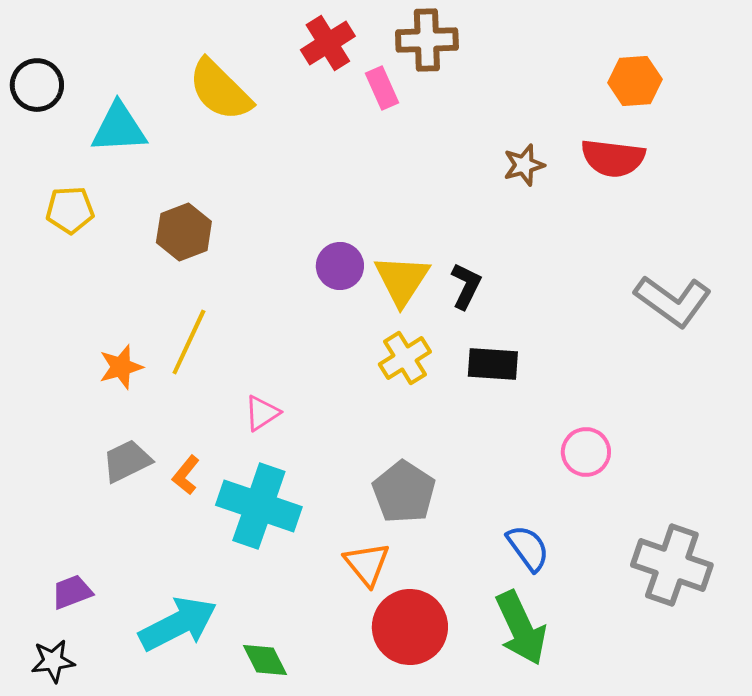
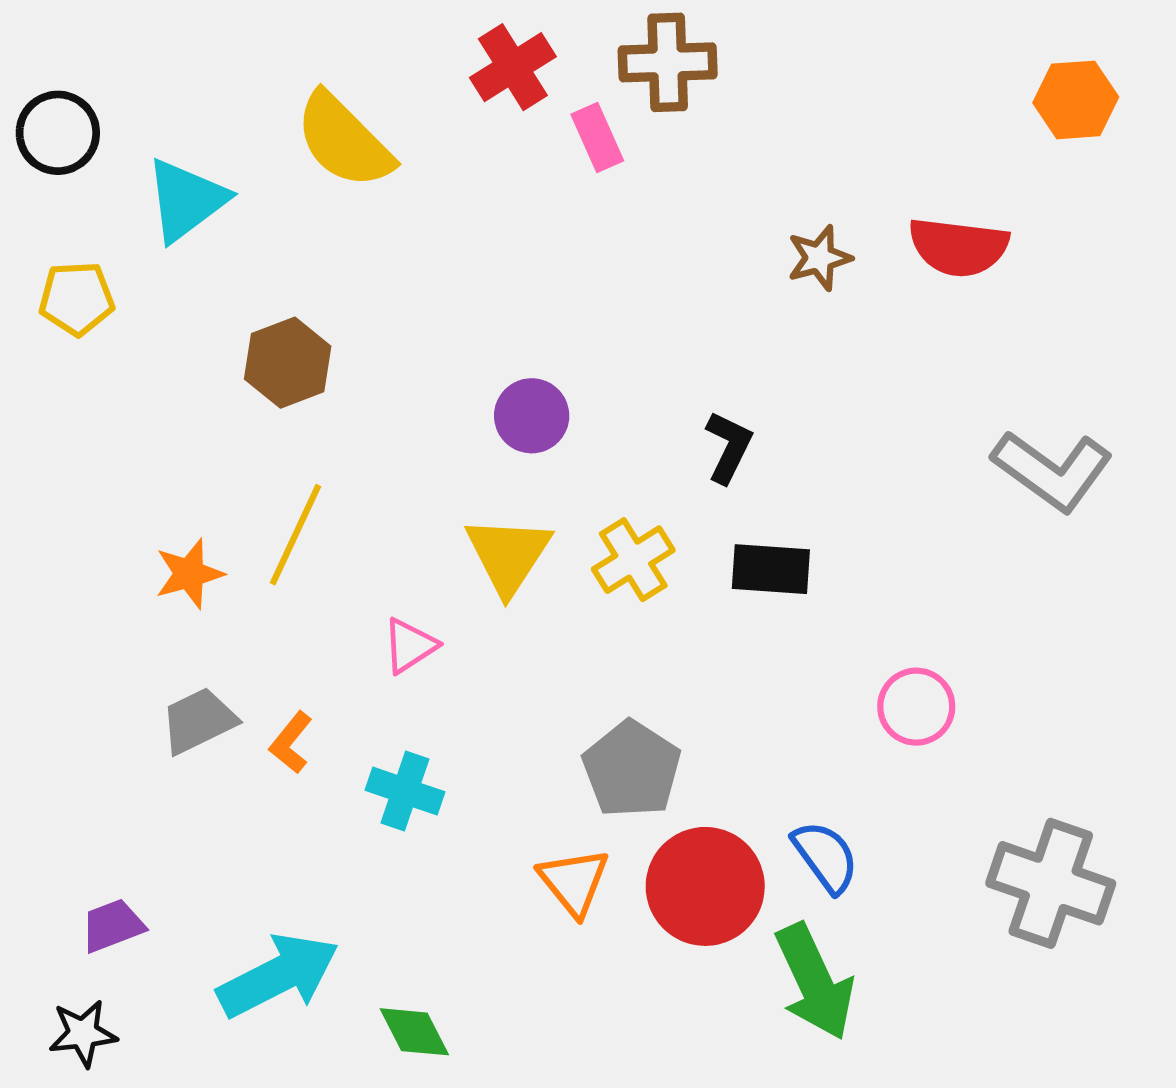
orange hexagon: (635, 81) -> (1076, 100), moved
cyan triangle: (119, 128) -> (186, 200), turned -34
yellow pentagon: (70, 210) -> (77, 299), moved
yellow triangle: (402, 280) -> (508, 555), moved
cyan cross: (259, 506) -> (405, 791), size x0.6
red circle: (410, 627) -> (705, 886), moved

